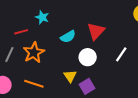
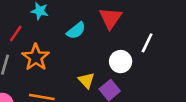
red line: (21, 32) -> (16, 33), turned -32
white circle: (88, 57) -> (121, 62), moved

